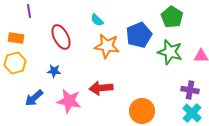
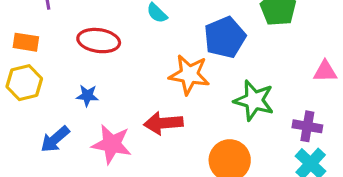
red ellipse: (61, 37) -> (99, 41), turned -55
orange star: (107, 46) -> (189, 75), moved
green star: (170, 52) -> (254, 100), moved

